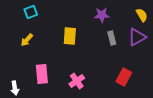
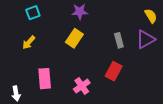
purple star: (102, 15) -> (80, 12), moved
yellow rectangle: (70, 36) -> (74, 38), turned 30
red rectangle: (124, 77) -> (114, 71), moved

